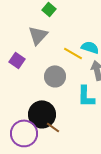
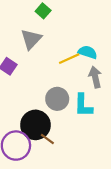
yellow line: (73, 53) -> (69, 59), turned -54
gray circle: (55, 76) -> (57, 99), moved

